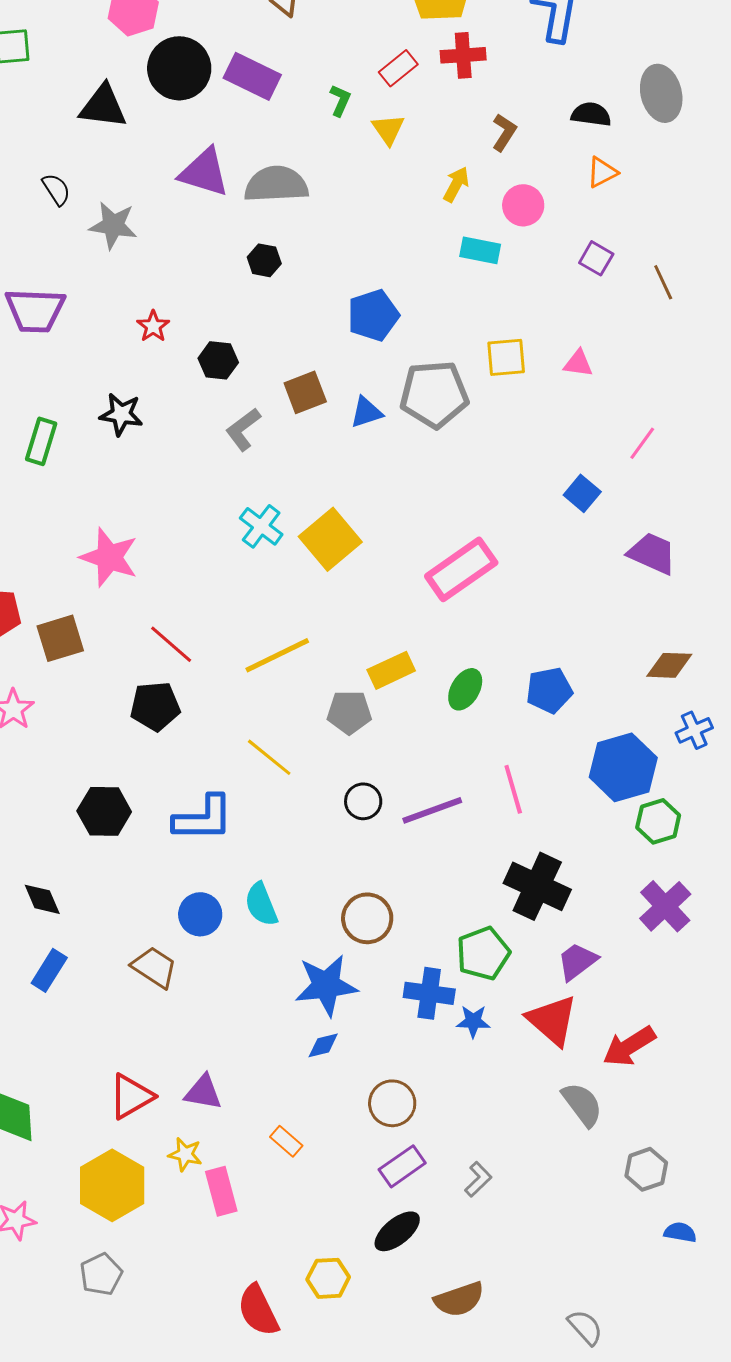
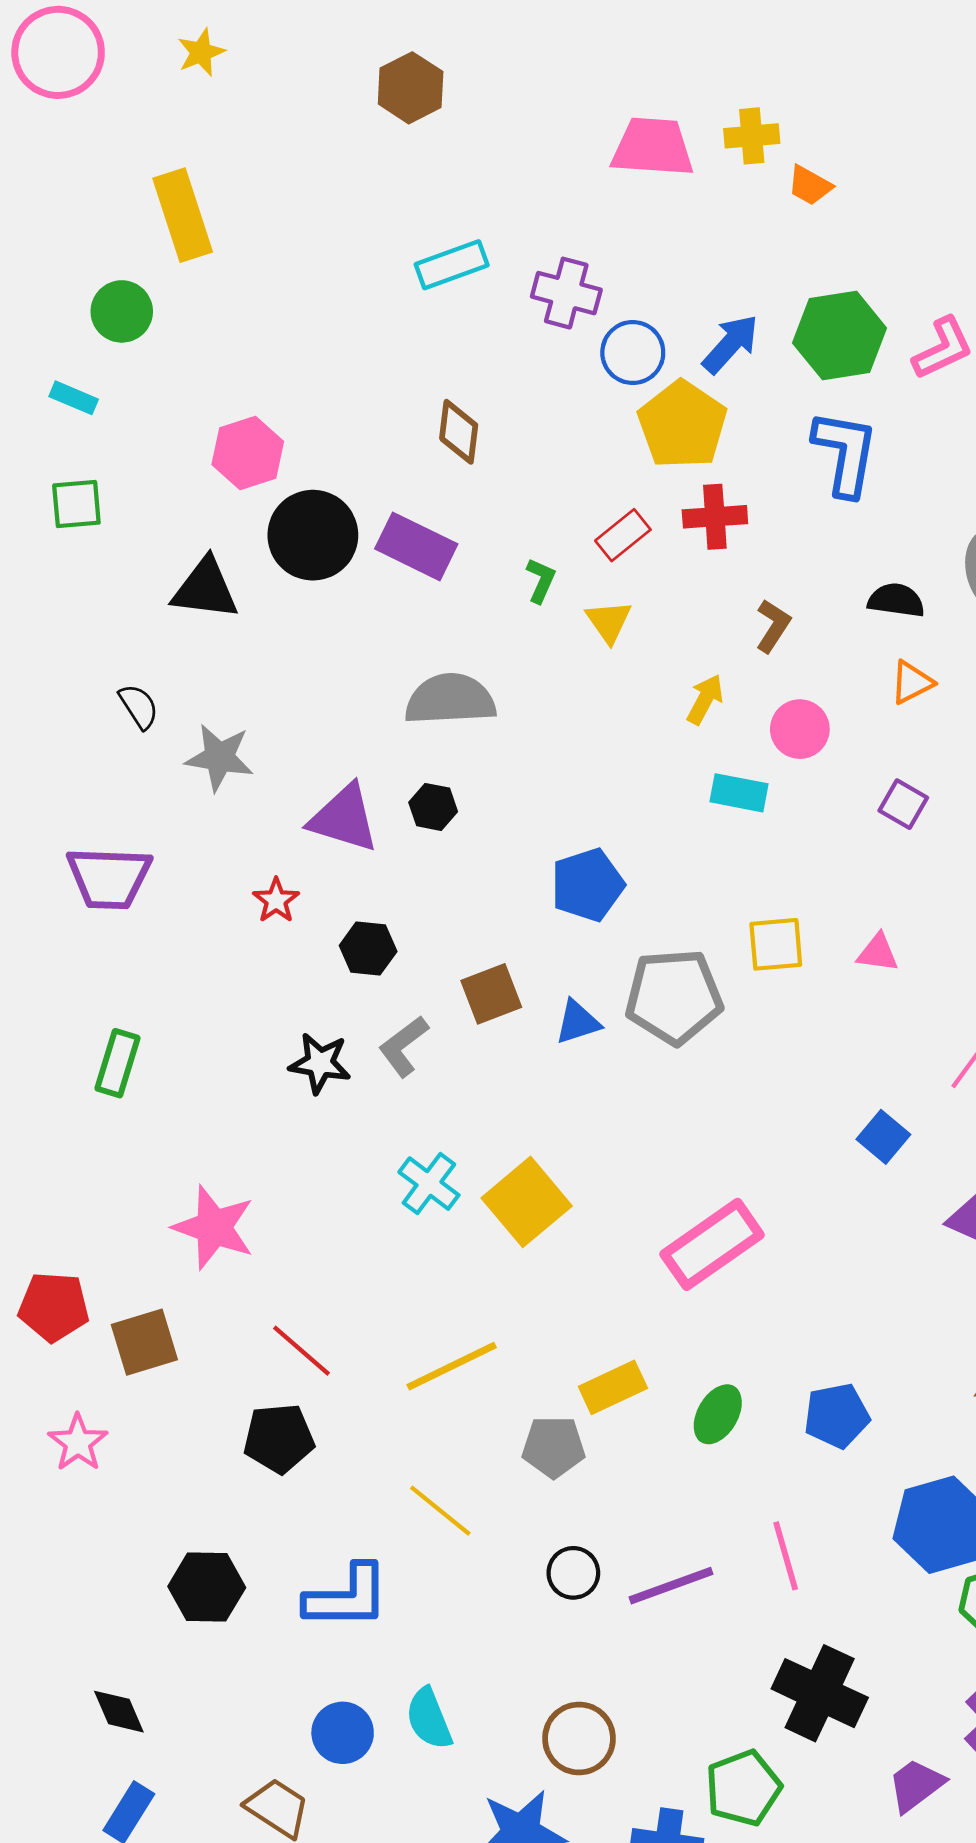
purple triangle: (204, 172) -> (344, 818), moved
black star: (121, 414) -> (320, 1063), moved
purple trapezoid: (577, 961) -> (916, 1785), moved

